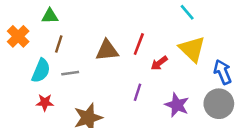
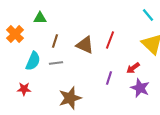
brown line: (59, 44) -> (55, 41), moved
brown triangle: (107, 50) -> (85, 45), turned 30
red arrow: (159, 63) -> (133, 68), moved
red star: (45, 102) -> (24, 89), moved

